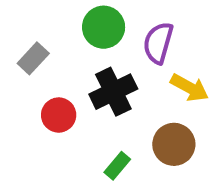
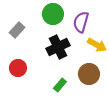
red circle: (59, 115) -> (18, 68), moved

